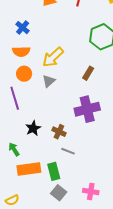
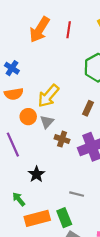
orange circle: (24, 74) -> (28, 117), moved
brown cross: (59, 132) -> (62, 139), moved

